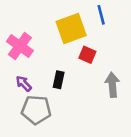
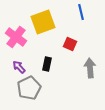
yellow square: (71, 29) -> (43, 22), moved
gray pentagon: (36, 110) -> (29, 88), turned -30

